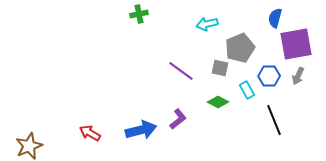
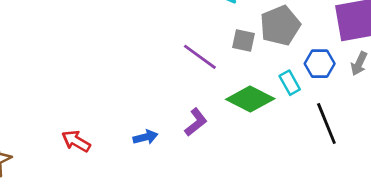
gray square: (220, 68) -> (243, 41), moved
green diamond: (218, 102) -> (250, 99), size x1.6
blue arrow: (141, 130) -> (145, 137), size x0.6

